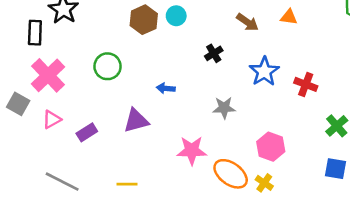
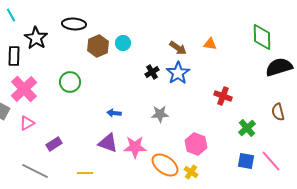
blue star: (264, 71) -> (178, 73), moved
blue arrow: (166, 88) -> (114, 113), moved
purple triangle: (136, 121) -> (108, 143), moved, turned 35
purple rectangle: (87, 132) -> (54, 144), moved

